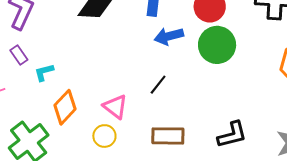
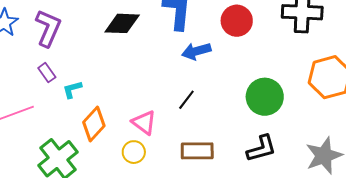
green circle: (217, 45) -> (265, 97), moved

